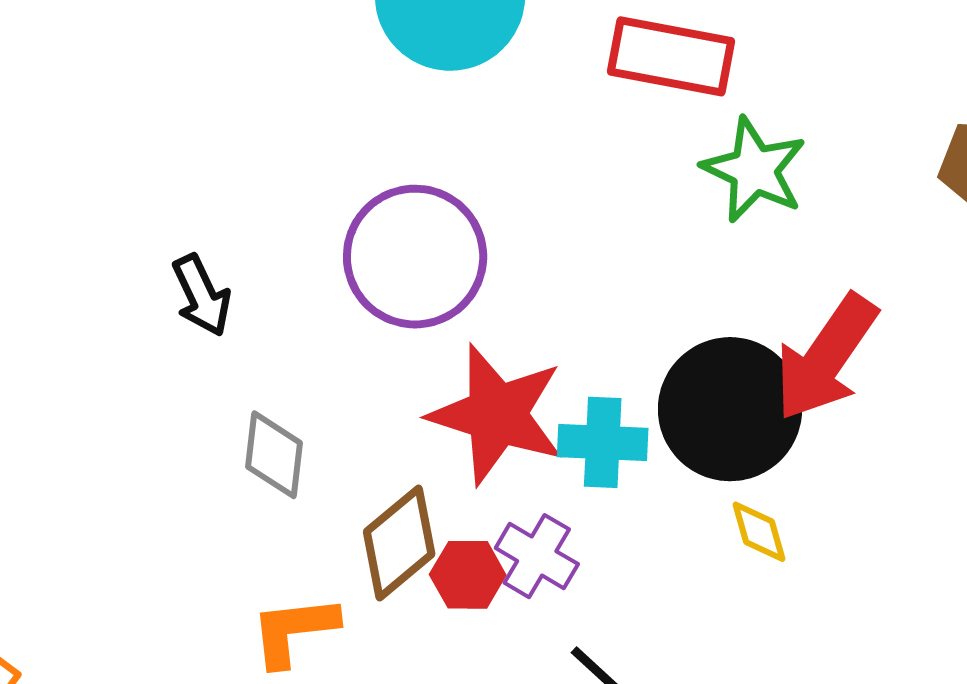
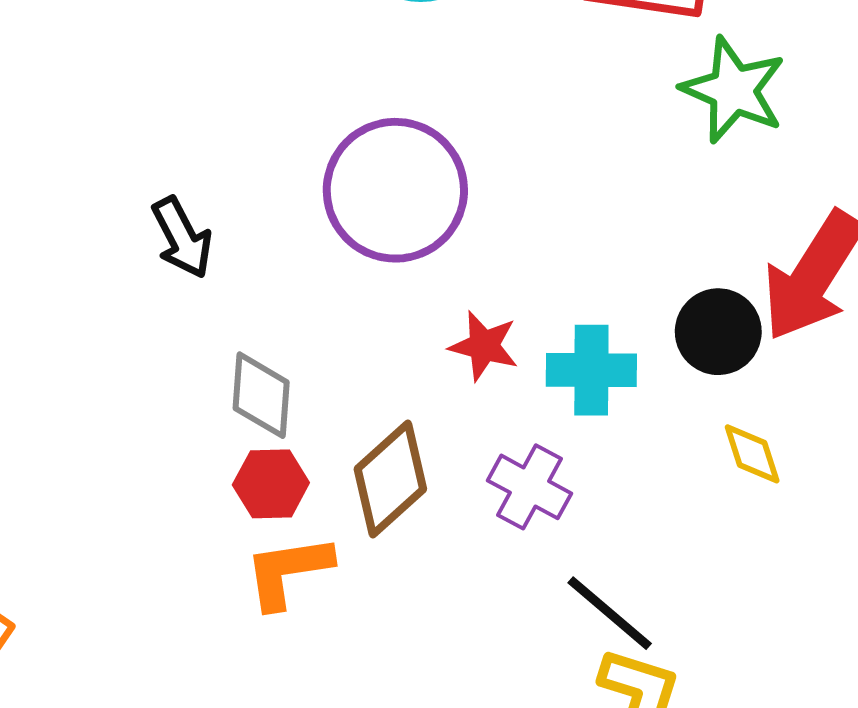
black circle: (730, 409) -> (718, 332), size x0.6
red star: (497, 414) -> (484, 346), size x0.5
red hexagon: (468, 575) -> (271, 484), moved

